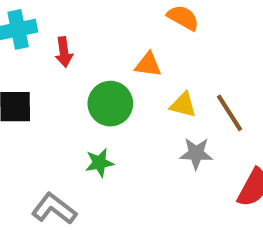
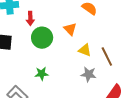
orange triangle: (148, 65) -> (70, 29), turned 32
green circle: (110, 104) -> (42, 38), moved

